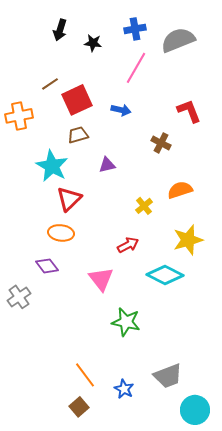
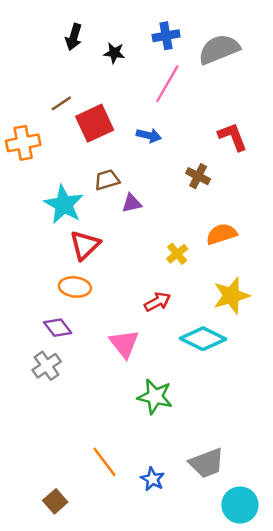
brown trapezoid: (78, 135) -> (107, 180), moved
gray cross: (19, 297) -> (47, 366), moved
brown square: (79, 407) -> (55, 501), moved

